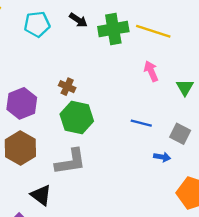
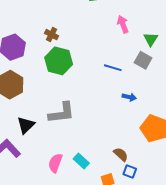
gray square: (180, 134) -> (143, 60), moved
gray L-shape: (71, 162) -> (62, 113), moved
black triangle: (41, 195) -> (26, 125), turned 36

